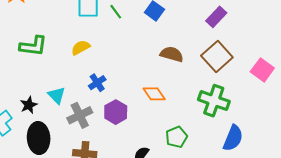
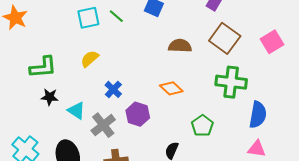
pink square: (262, 70) -> (272, 42), turned 35
black star: (29, 105) -> (50, 97), moved, turned -30

